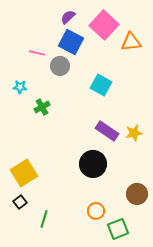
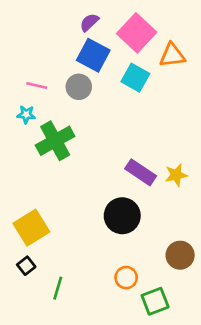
pink line: (37, 53) -> (37, 86), moved
cyan square: (101, 85) -> (135, 78), moved
green cross: (42, 107) -> (55, 141), size x1.8

